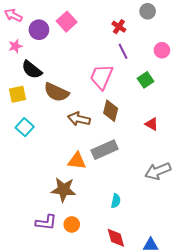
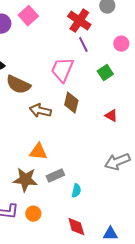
red cross: (119, 27) -> (79, 21), size x1.6
gray rectangle: (105, 150) -> (55, 176), moved, size x0.7

